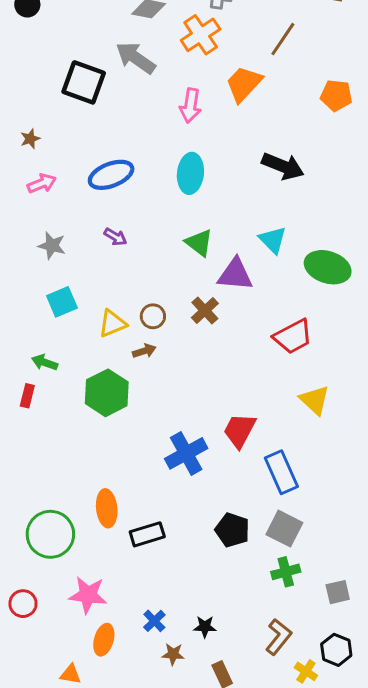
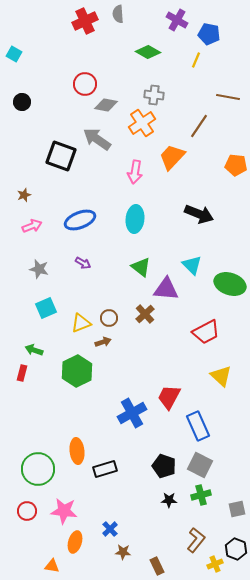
red circle: (23, 604) -> (27, 511), moved
black star: (205, 627) -> (169, 500), moved
yellow cross: (306, 671) -> (215, 564), turned 35

